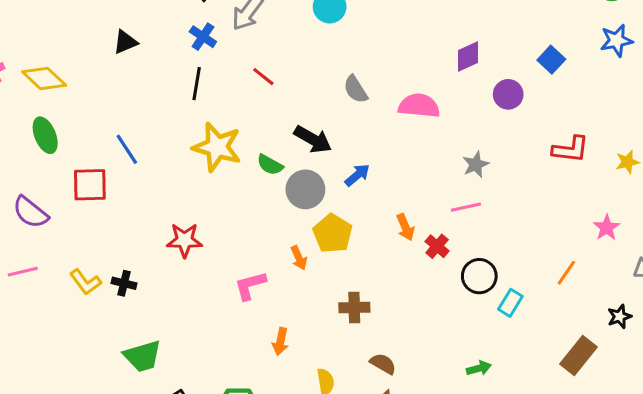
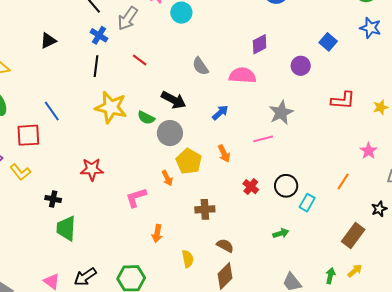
blue star: (616, 41) -> (370, 28), turned 30
purple diamond: (468, 56) -> (260, 44), moved
gray star: (476, 165) -> (281, 113), size x1.4
blue arrow: (357, 175) -> (220, 113), moved
pink line: (466, 207) -> (263, 139), moved
orange arrow: (405, 227) -> (224, 153), moved
red cross: (437, 246) -> (251, 187), moved
yellow L-shape: (85, 282) -> (20, 172), moved
green trapezoid: (143, 356) -> (66, 228), moved, turned 112
green arrow: (479, 368) -> (281, 233), moved

